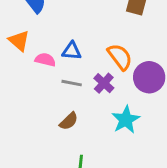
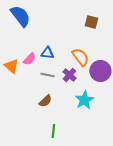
orange triangle: (19, 41) -> (11, 66), moved
pink semicircle: (45, 60) -> (29, 59), turned 120

